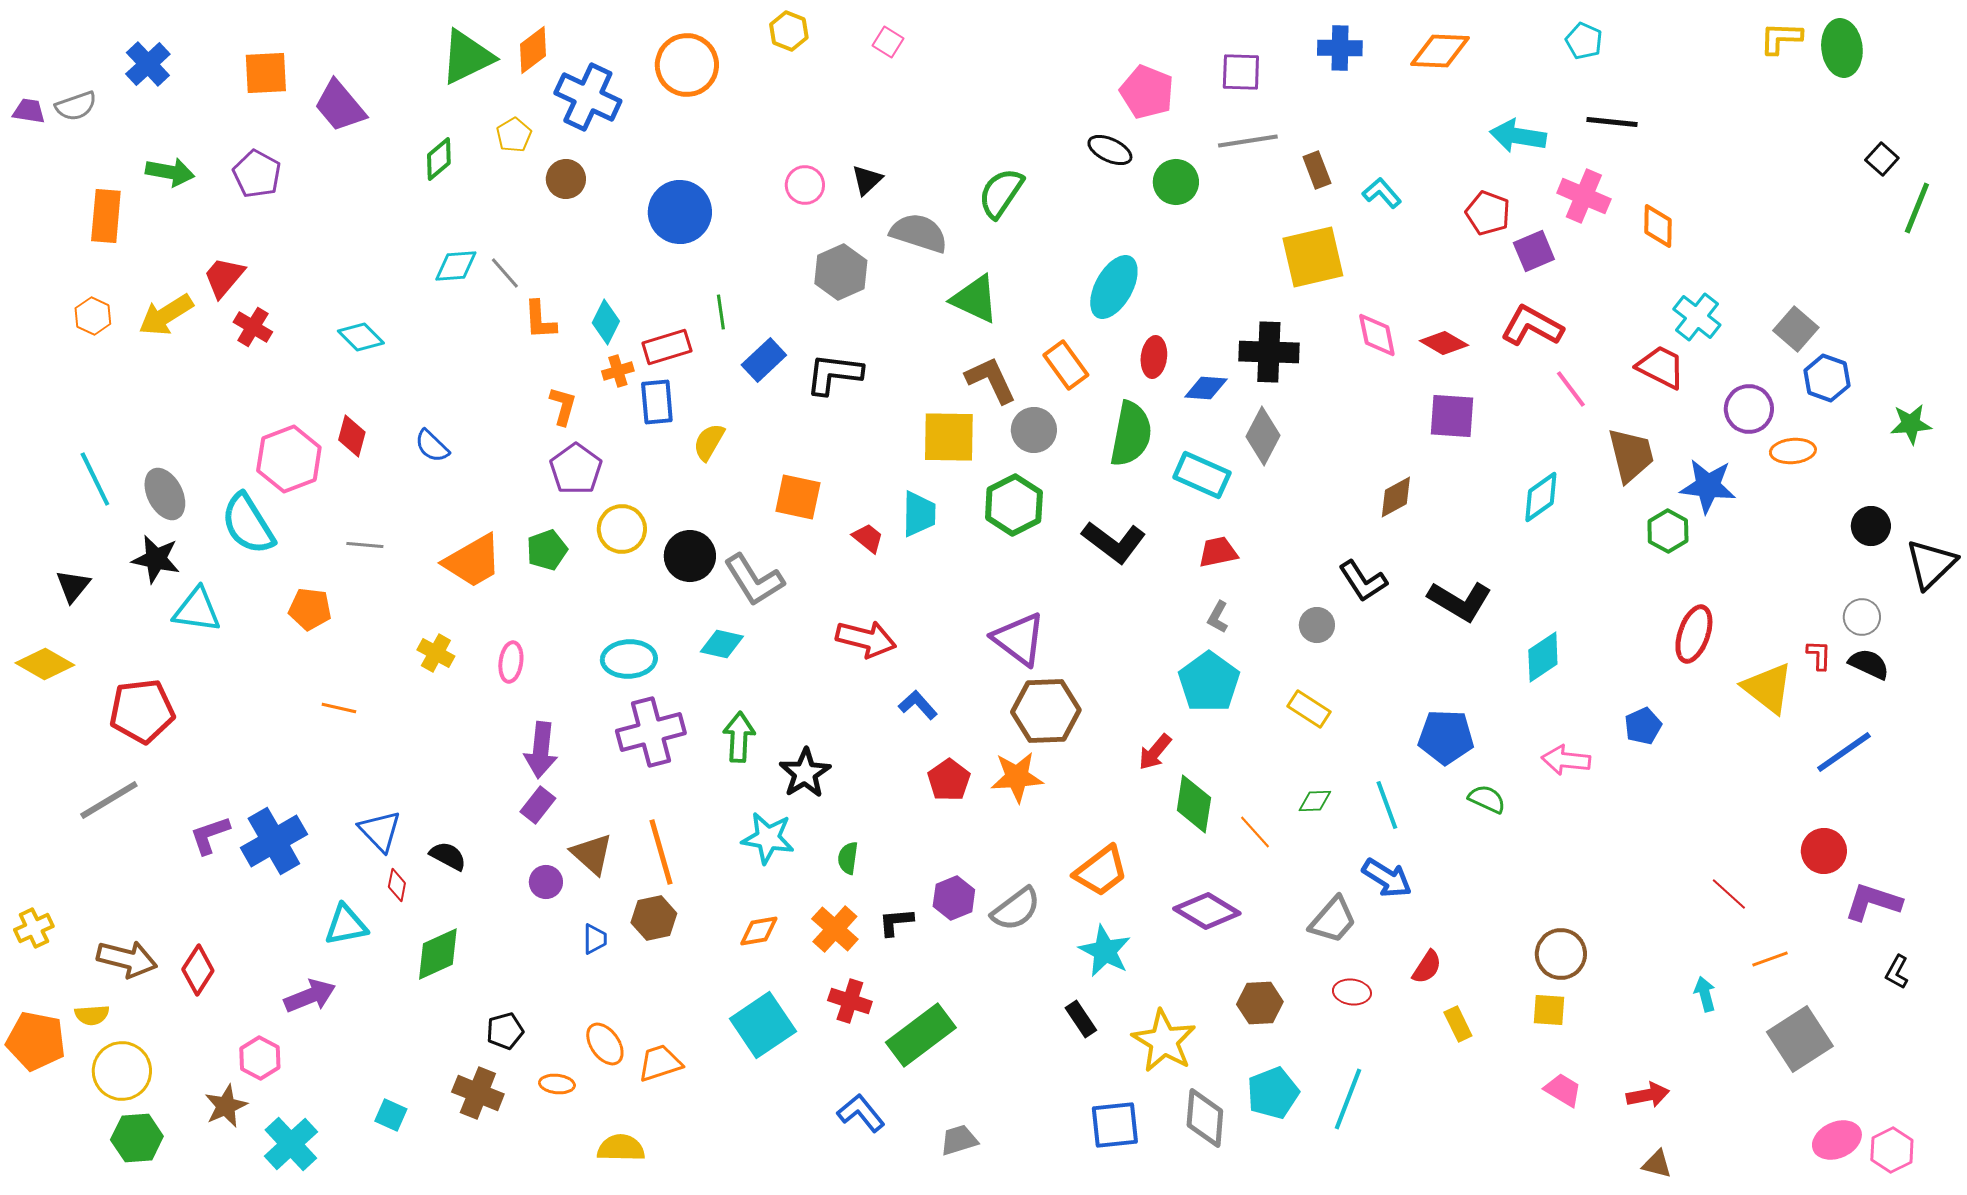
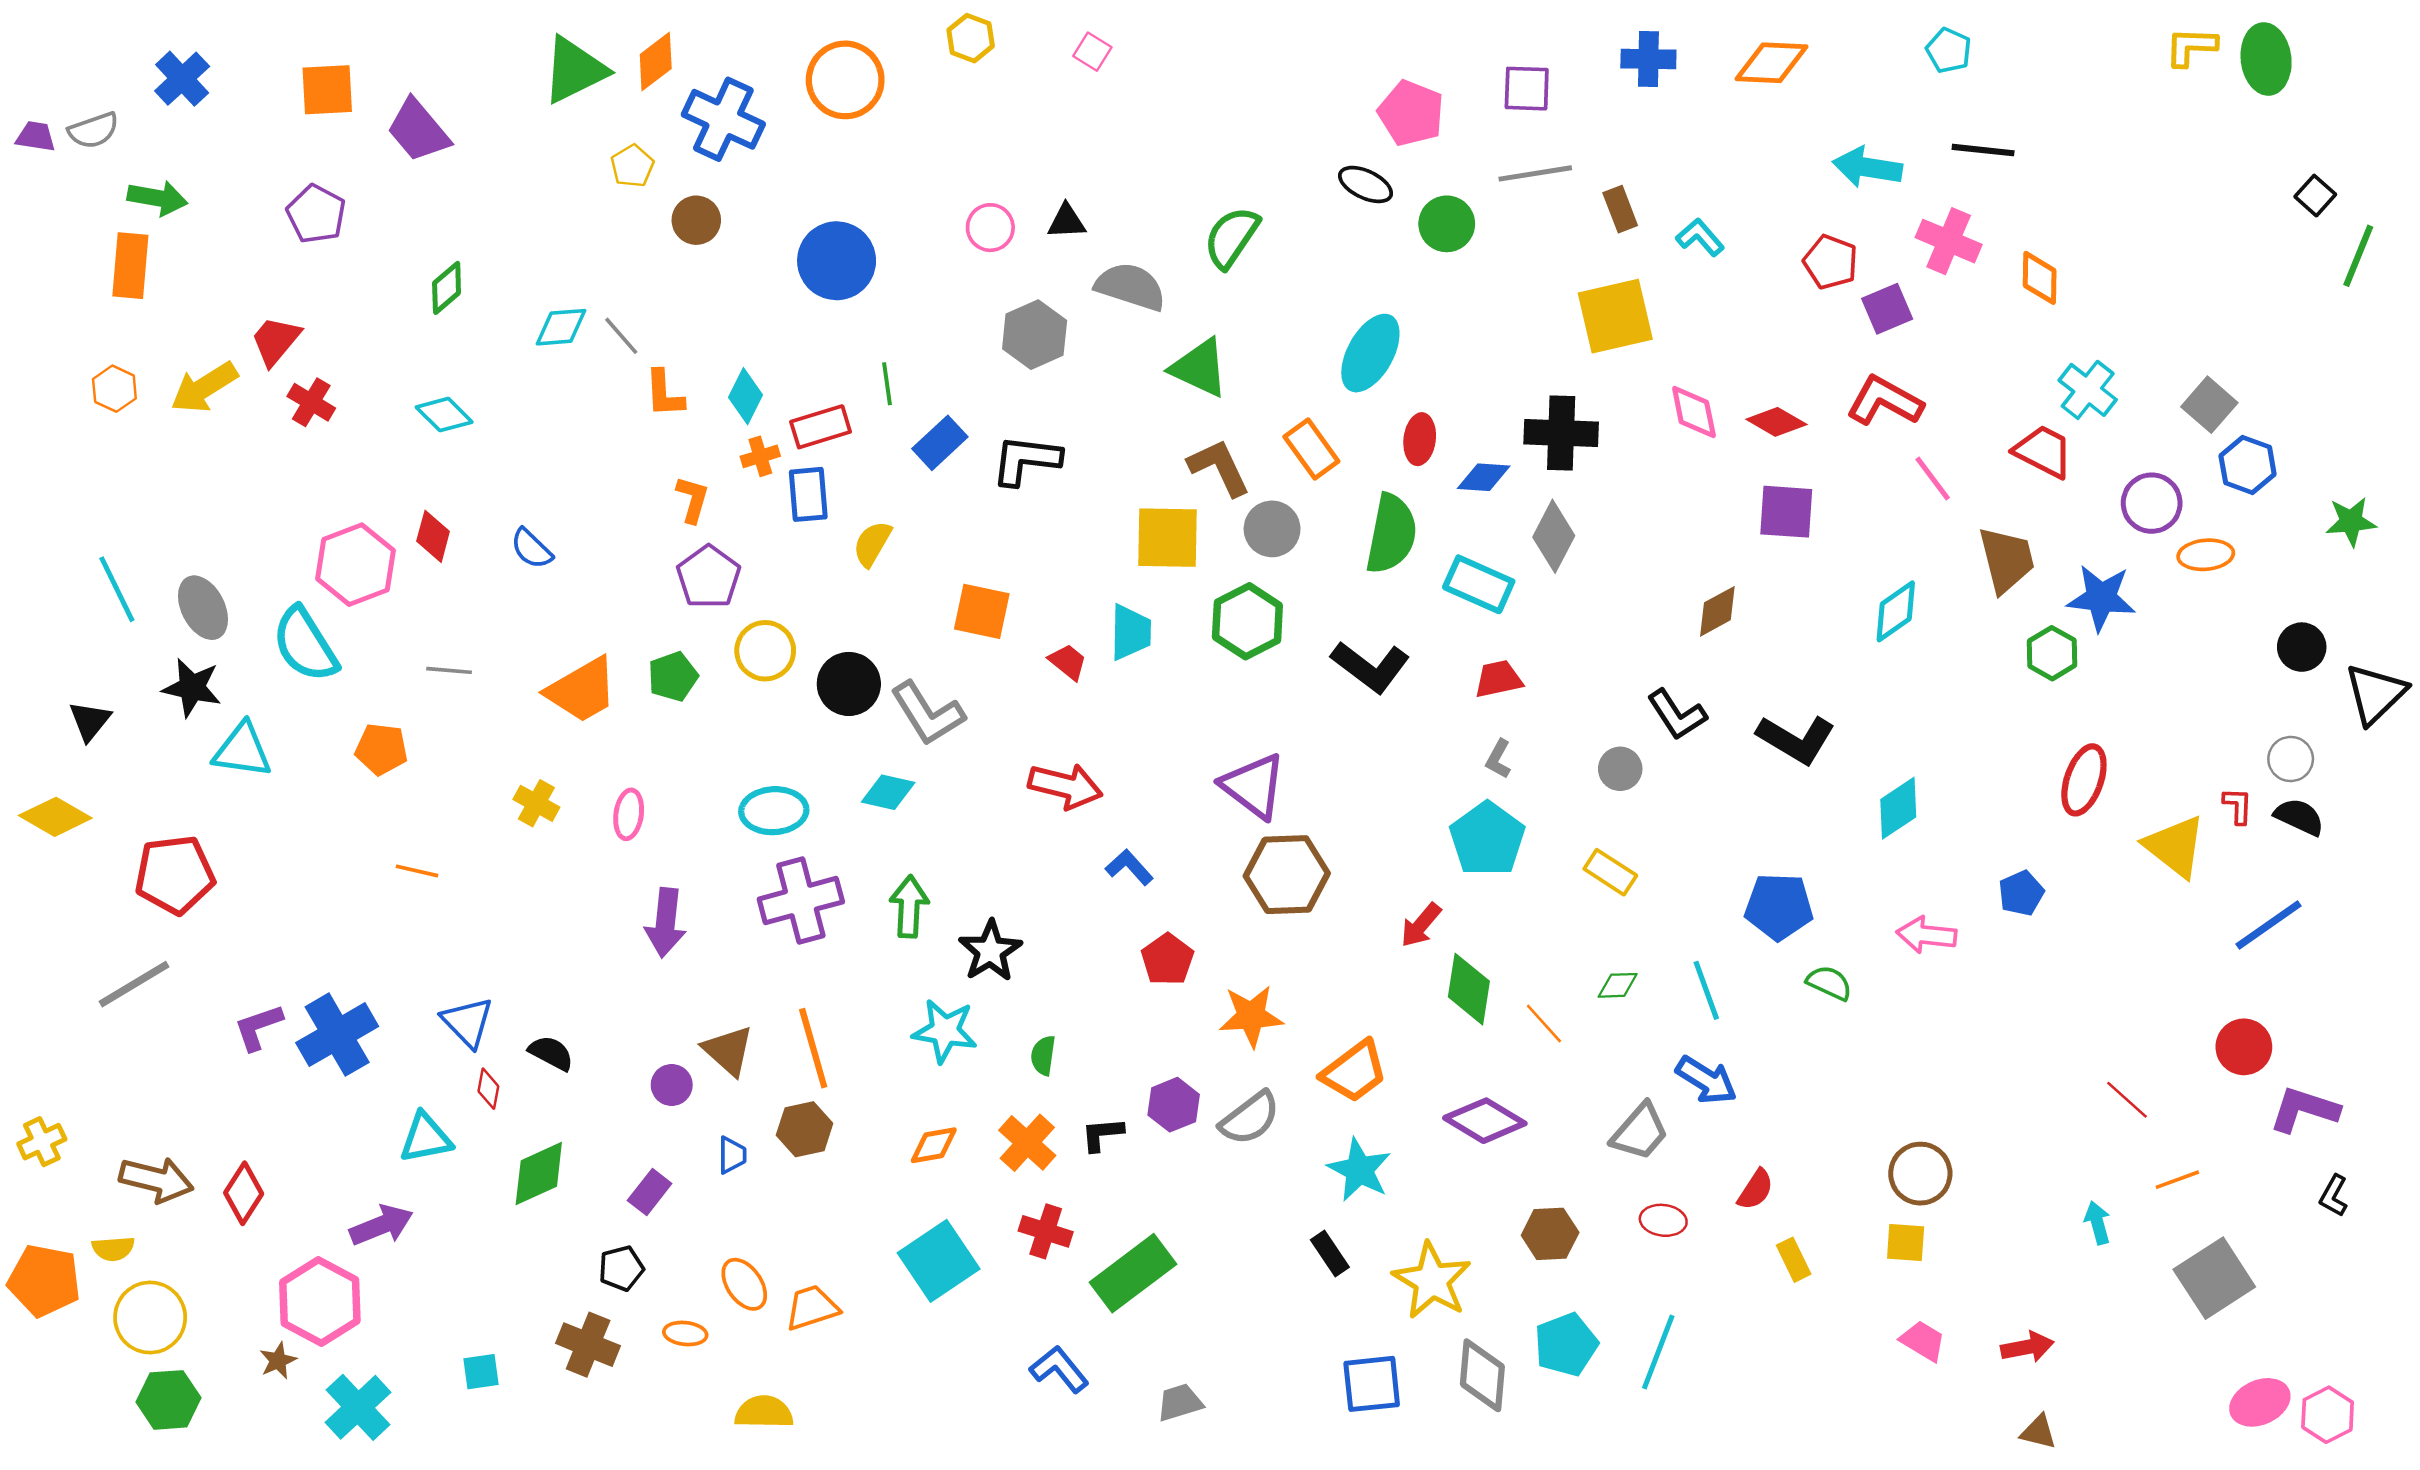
green diamond: (439, 159) -> (447, 288), moved
green arrow: (170, 172) -> (157, 198), moved
black triangle: (867, 180) -> (1067, 221), turned 40
orange star: (1017, 777) -> (1251, 1016), moved
purple rectangle: (538, 805) -> (650, 1192), moved
pink hexagon: (260, 1058) -> (320, 1302), size x1.6
brown star: (226, 1106) -> (278, 1361), size x0.7
cyan square: (391, 1115) -> (481, 1372), turned -32

